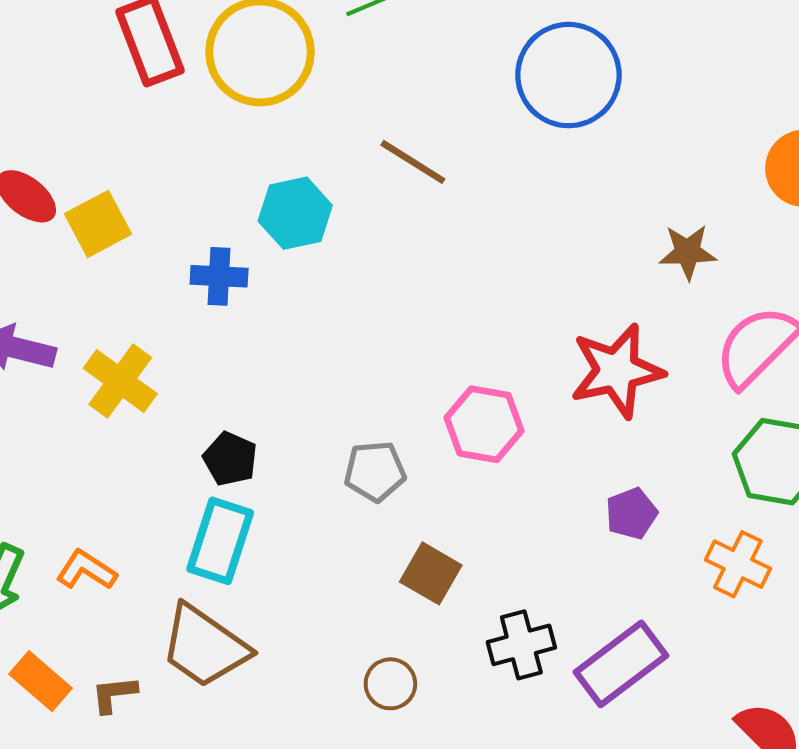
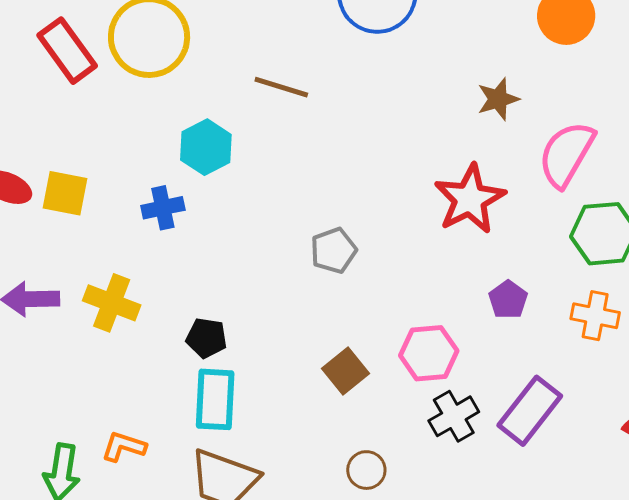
yellow square: (98, 224) -> (65, 193), turned -36
pink hexagon: (484, 424) -> (429, 353), moved
gray pentagon: (375, 471) -> (334, 250), moved
brown square: (431, 573) -> (345, 371), moved, turned 36

